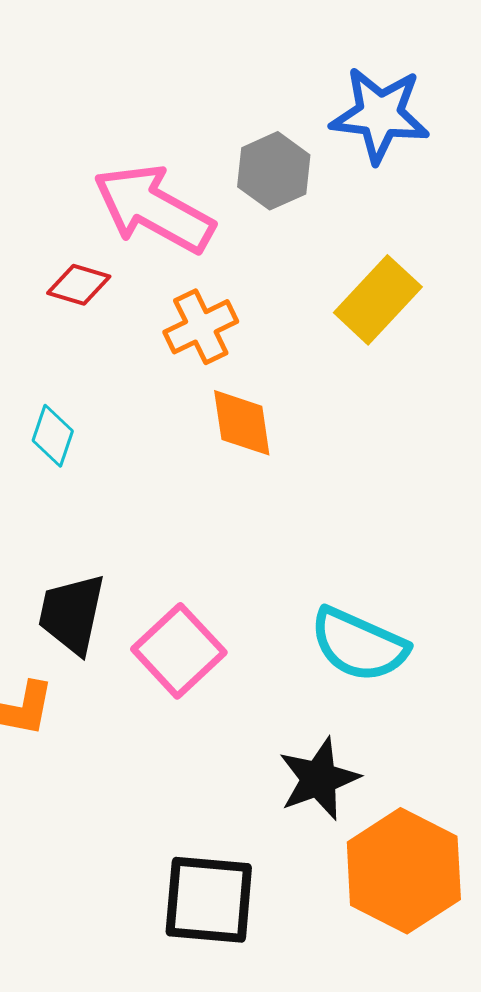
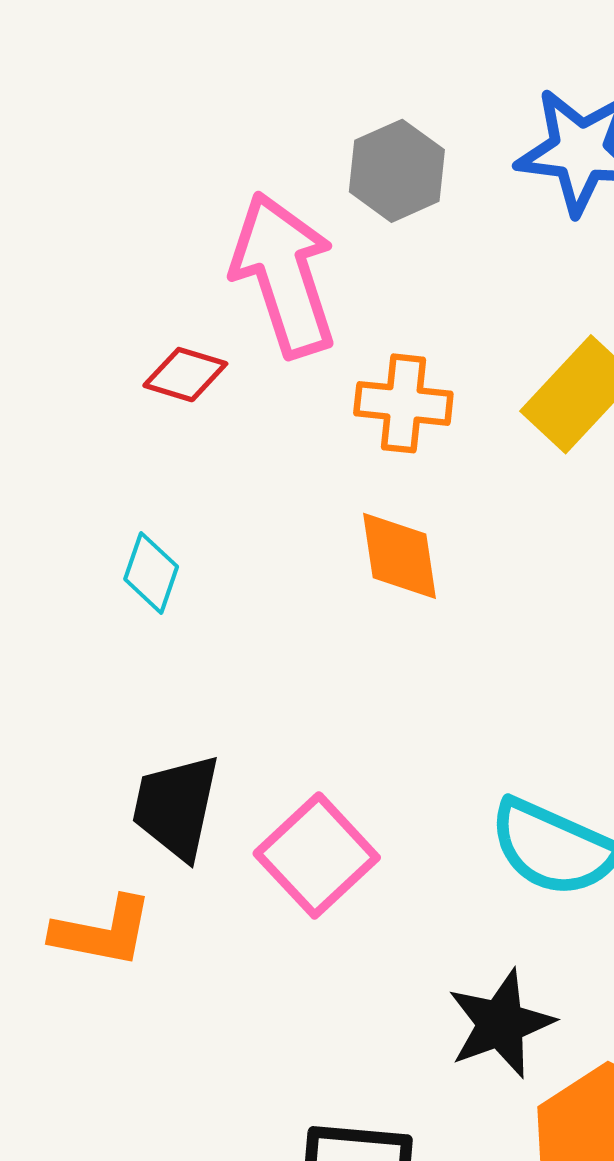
gray hexagon: (274, 171) -> (397, 171), moved
pink arrow: (154, 209) -> (284, 275), turned 43
orange cross: (201, 327) -> (403, 403), moved, turned 32

